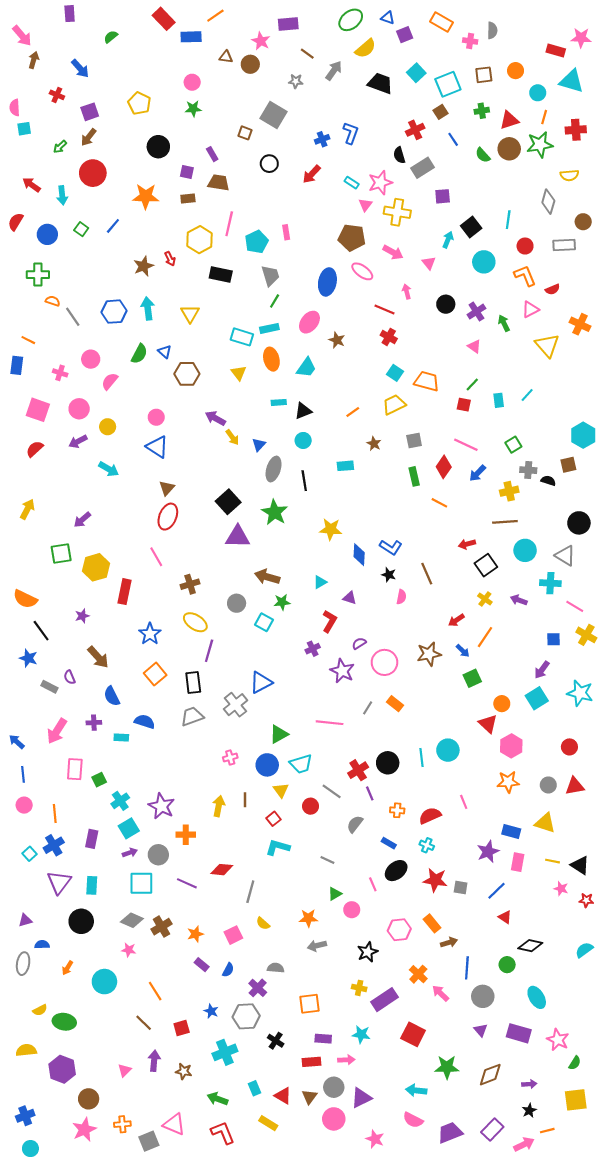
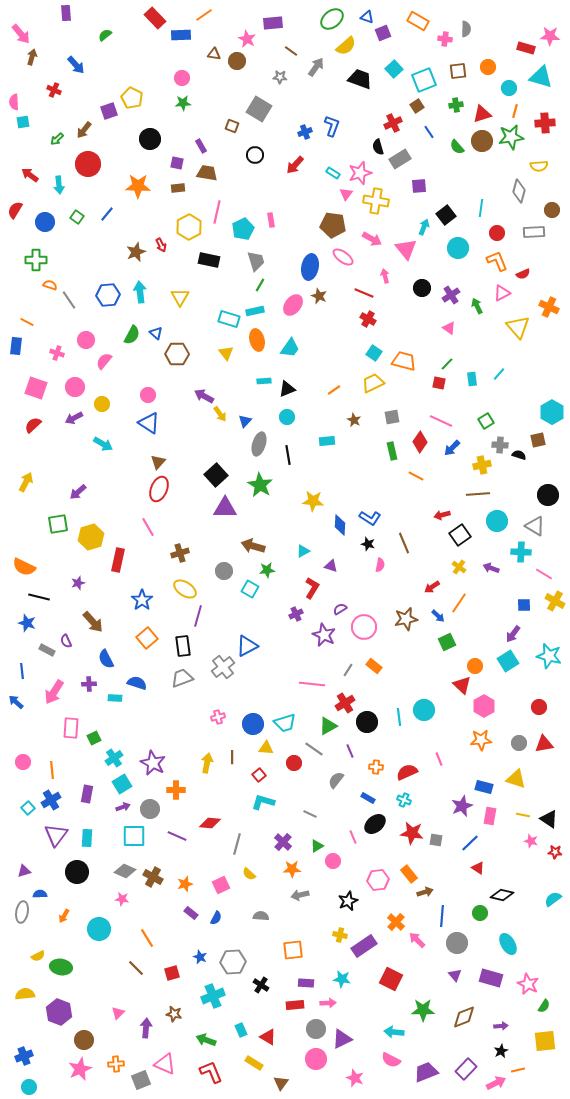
purple square: (90, 112) -> (109, 111), moved
pink triangle: (429, 263) -> (406, 249), size x1.6
brown star: (337, 340) -> (319, 296), moved
black line: (41, 631) -> (39, 597), turned -40
green triangle: (279, 734) -> (328, 726), moved
red cross: (358, 770) -> (345, 703), moved
blue line: (23, 774) -> (22, 671), moved
yellow triangle: (281, 790) -> (266, 748), turned -49
brown cross: (162, 927) -> (153, 877), turned -30
purple cross: (258, 988) -> (283, 842), moved
purple arrow: (154, 1061) -> (146, 1028), moved
brown triangle: (309, 1097) -> (281, 1083), moved

